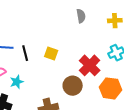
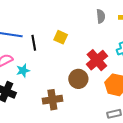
gray semicircle: (81, 16) -> (101, 16), moved
yellow square: (51, 54) -> (61, 37), moved

